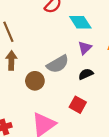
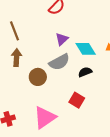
cyan diamond: (80, 22) -> (86, 49), moved
purple triangle: (85, 48) -> (62, 39), moved

